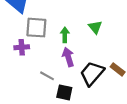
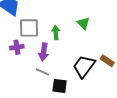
purple arrow: (68, 57) -> (44, 52), moved, turned -150

